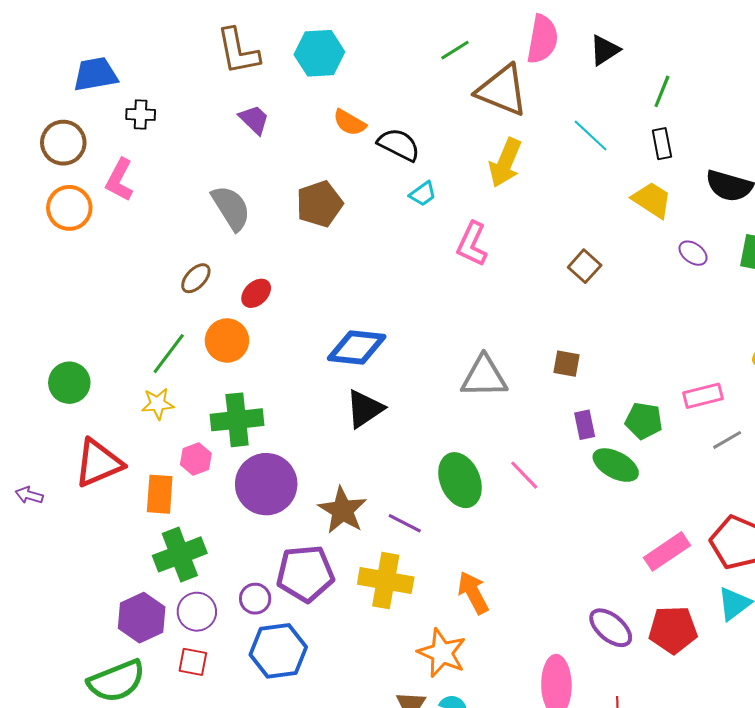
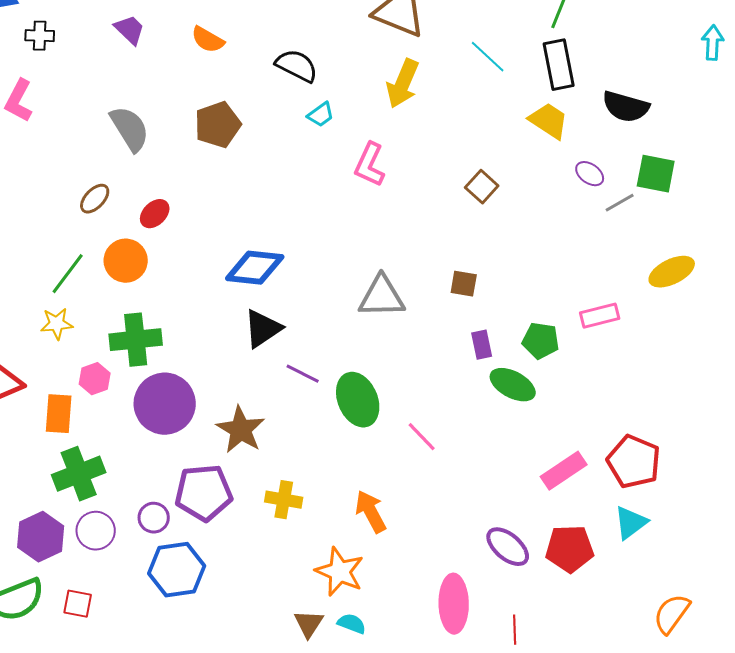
purple trapezoid: (254, 120) -> (130, 30), moved
orange semicircle: (350, 123) -> (208, 40), moved
black rectangle: (662, 144) -> (559, 65), size x1.6
gray line: (727, 440) -> (620, 203), moved
pink line: (524, 475) -> (422, 437), moved
purple line: (405, 523) -> (303, 374), moved
yellow cross: (386, 581) -> (284, 500), size x0.7
red square: (193, 662) -> (78, 604), moved

